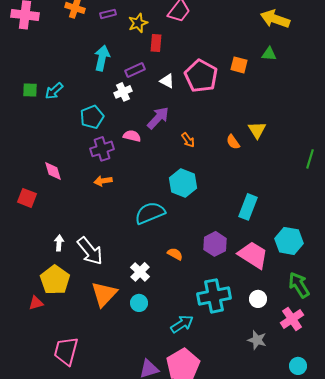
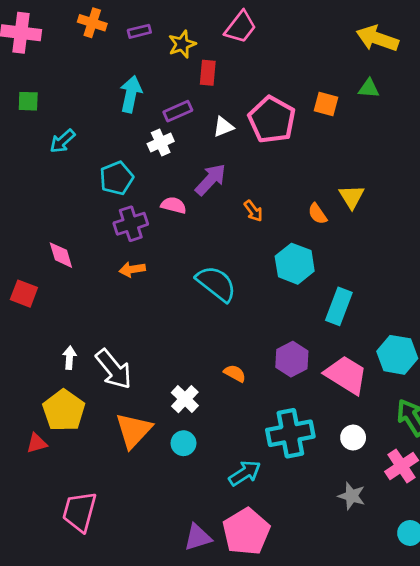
white triangle: (167, 81) -> (223, 127), turned -49
green square: (30, 90) -> (28, 101), moved
cyan hexagon: (183, 183) -> (295, 264), moved
cyan semicircle: (150, 213) -> (216, 284), moved, turned 60

